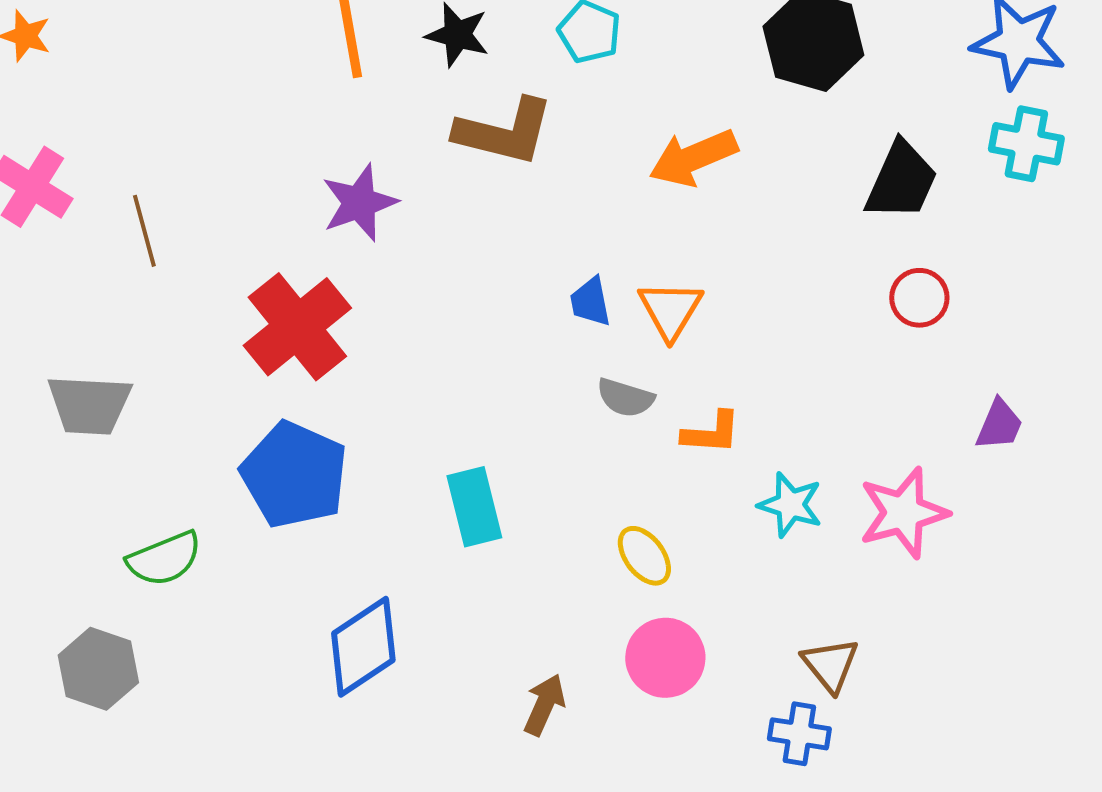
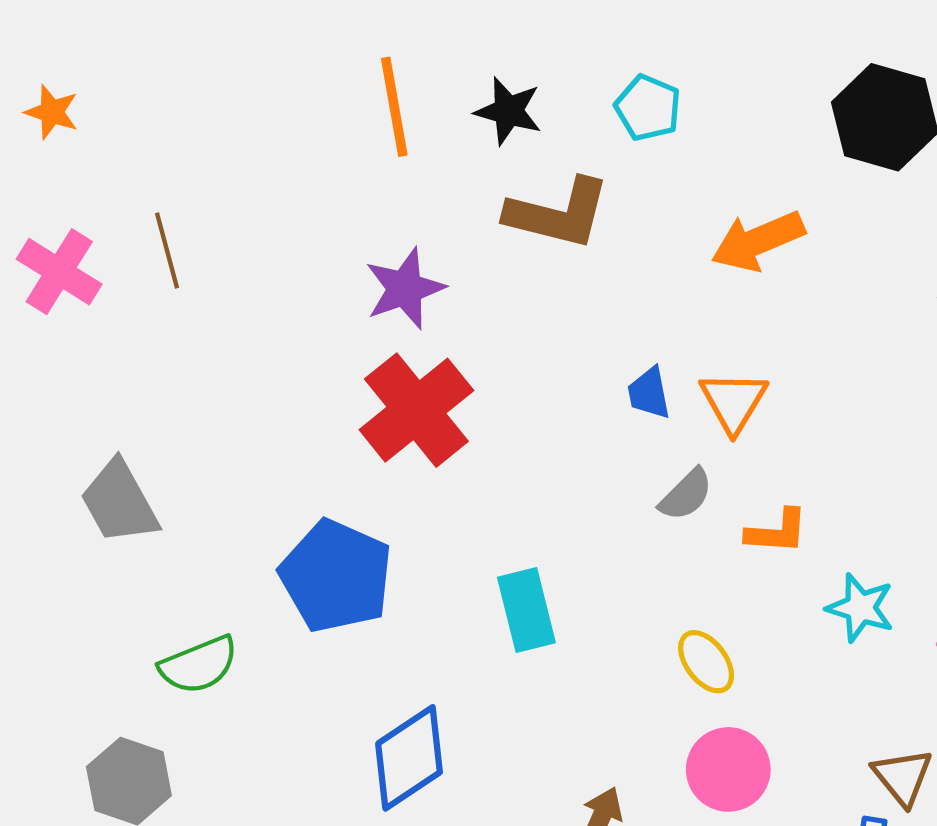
brown line: (144, 231) -> (167, 251), moved
red cross: (297, 327) -> (416, 410), moved
gray semicircle: (625, 398) -> (686, 495), turned -62
gray trapezoid: (89, 405) -> (119, 502), turned 58

